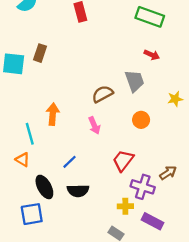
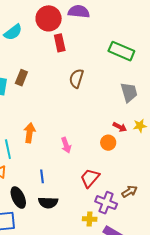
red arrow: (152, 55) -> (120, 127), moved
gray trapezoid: (135, 81) -> (129, 92), moved
brown semicircle: (102, 94) -> (76, 78), moved, turned -48
blue line: (70, 162) -> (42, 176), turned -56

